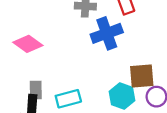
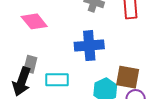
blue cross: (107, 33) -> (89, 46), moved

